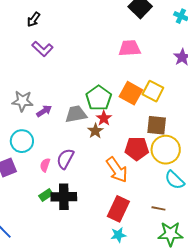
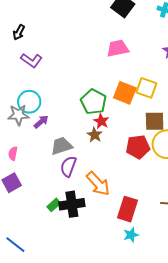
gray trapezoid: (76, 114) -> (61, 146), moved
cyan circle: (22, 141) -> (29, 102), moved
pink semicircle: (45, 165) -> (13, 153), moved
orange arrow: (117, 170) -> (98, 184), moved

